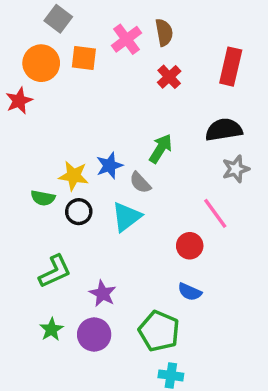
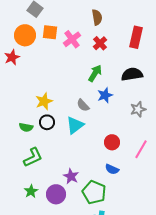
pink cross: (127, 39) -> (72, 39), moved
green arrow: (161, 148) -> (95, 73), moved
blue star: (109, 166) -> (105, 95), moved
gray star: (236, 169) -> (138, 109), moved
yellow star: (74, 176) -> (44, 101), turned -30
green semicircle: (43, 198) -> (26, 127), moved
pink line: (215, 213) -> (141, 149), moved, turned 66
purple star: (103, 294) -> (71, 176), moved

